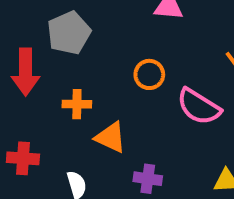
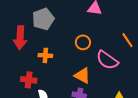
orange triangle: (111, 137) -> (82, 76), moved
red cross: (23, 158) -> (29, 80), moved

